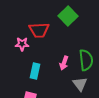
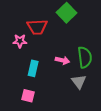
pink arrow: (64, 63) -> (62, 60), turned -96

